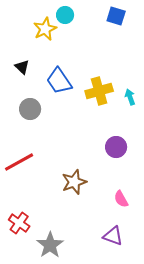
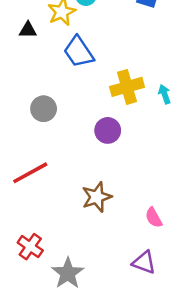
black triangle: (22, 67) -> (28, 30), moved, turned -42
blue trapezoid: (59, 81) -> (79, 52), moved
purple circle: (116, 147) -> (108, 130), moved

